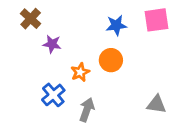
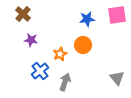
purple star: (52, 44) -> (31, 40), moved
gray triangle: (156, 104) -> (117, 78), turned 42

